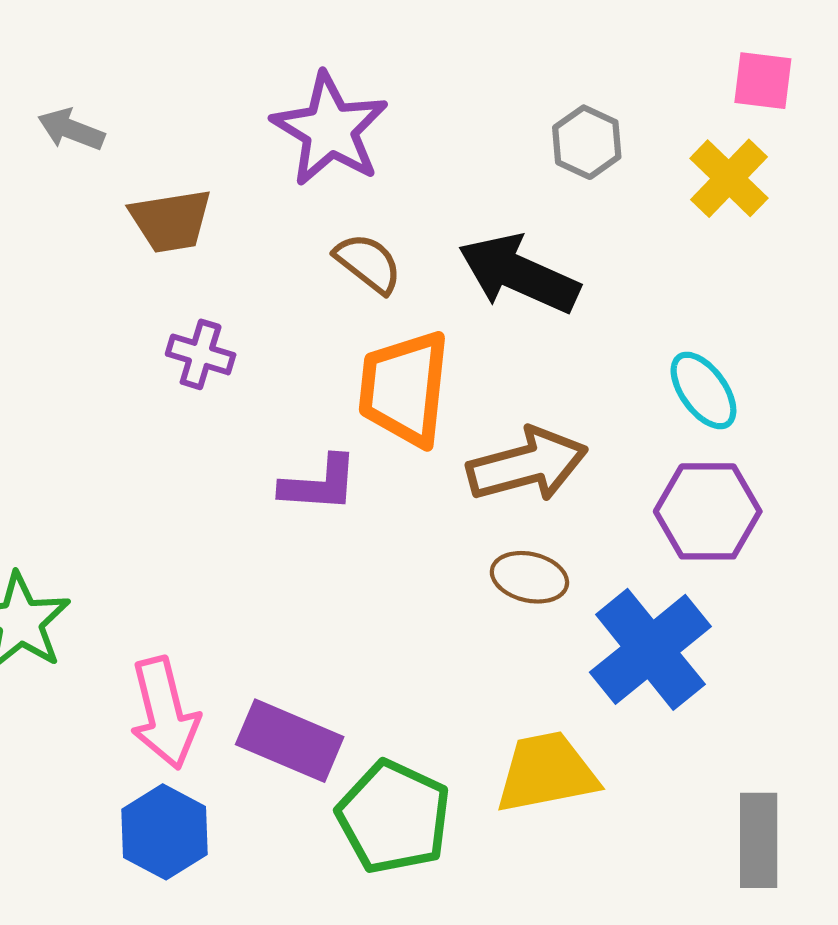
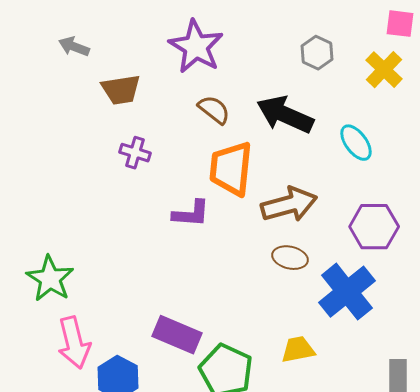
cyan ellipse: (703, 390) -> (356, 143), moved
pink arrow: (164, 713) -> (74, 343), moved
yellow trapezoid: (546, 772) -> (298, 350), size x0.7

